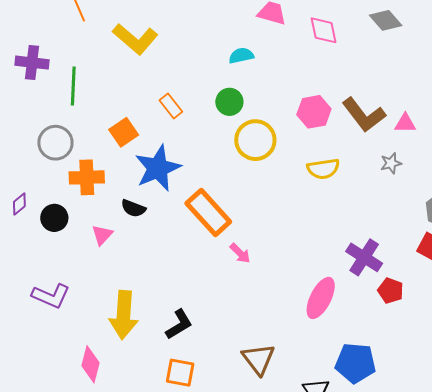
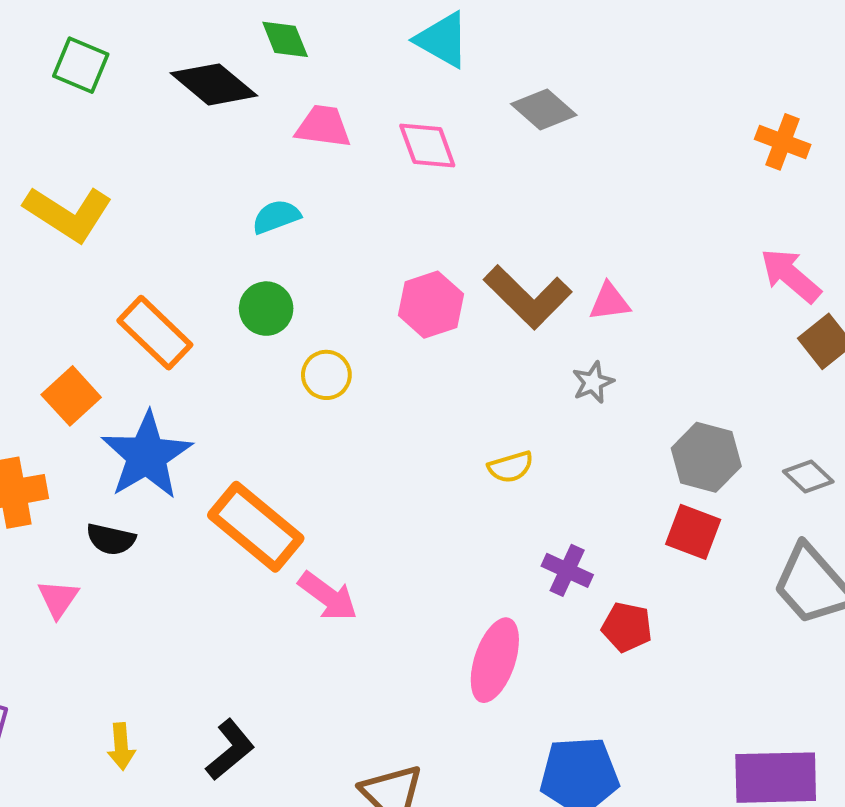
orange rectangle: (171, 106) -> (155, 333), size x1.5
yellow circle: (255, 140) -> (326, 375), size x0.6
yellow semicircle: (323, 169) -> (511, 467), moved, size x0.7
pink arrow: (240, 253) -> (328, 596), size x1.4
purple cross: (364, 257) -> (567, 570), size x0.7
yellow arrow: (124, 315) -> (121, 746), size x0.5

